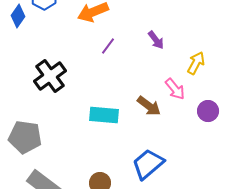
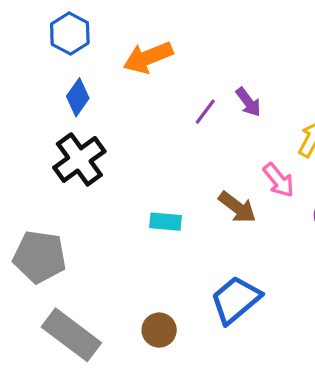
blue diamond: (18, 16) -> (78, 97), moved
purple line: (108, 46) -> (205, 112), moved
cyan rectangle: (104, 115) -> (165, 222), size x0.7

